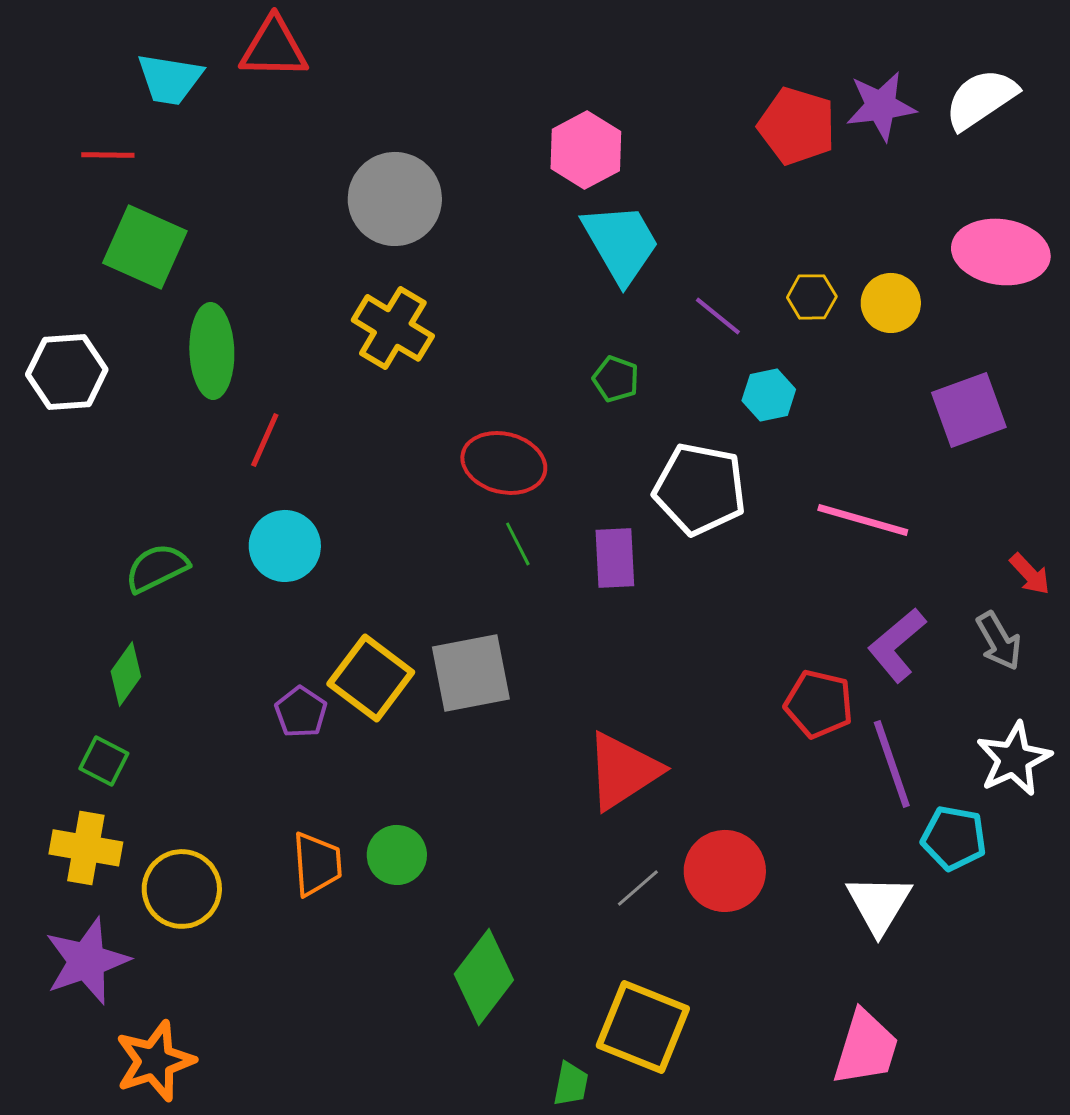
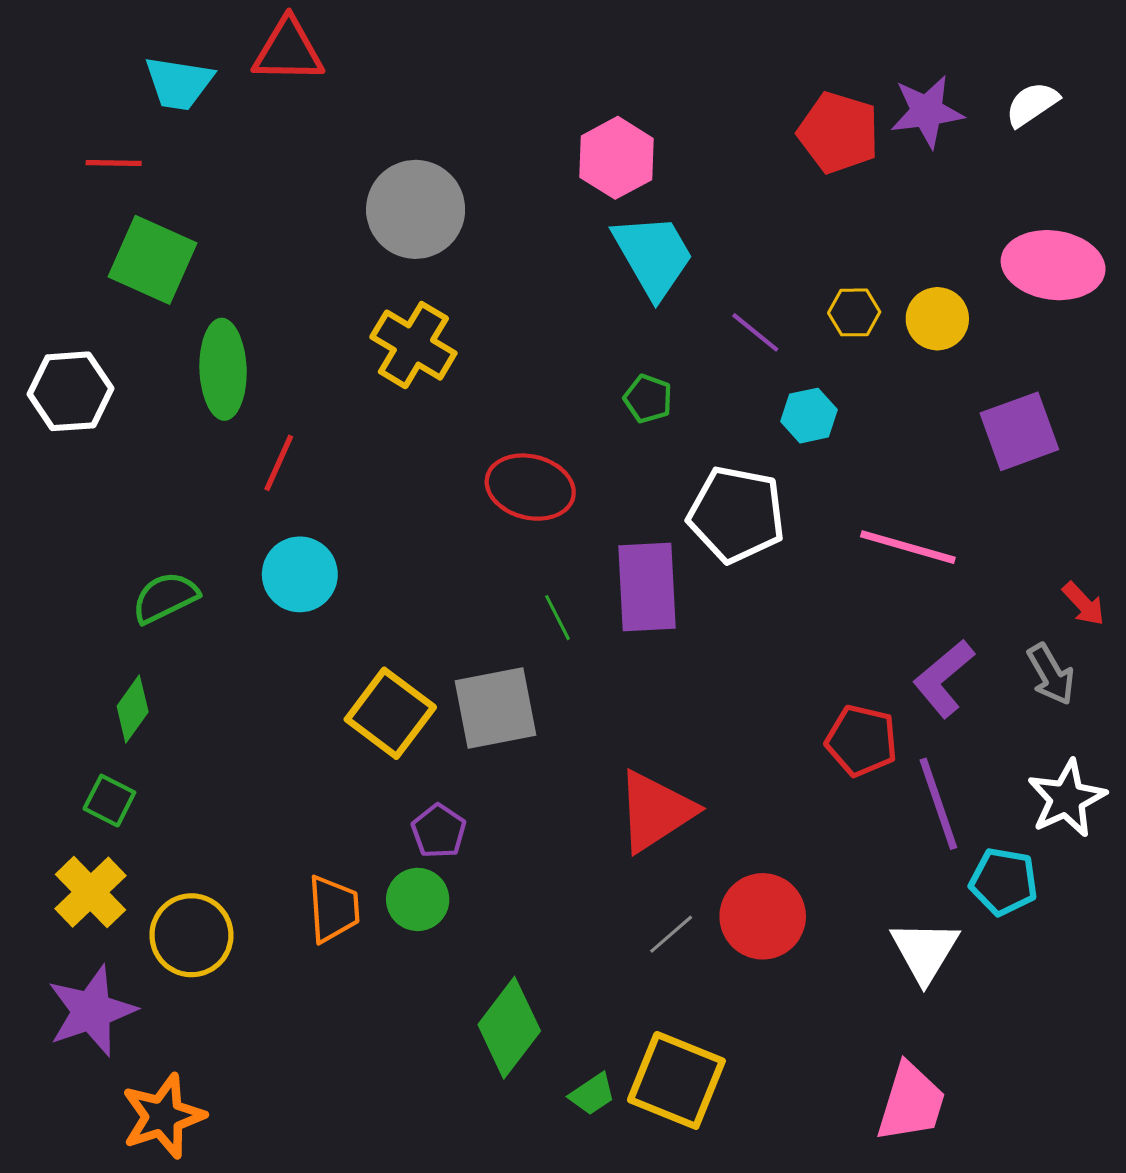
white semicircle: (981, 99) -> (1032, 104), size x0.7
green line: (518, 544) -> (558, 618), moved
purple rectangle: (615, 558) -> (647, 587), size x1.4
purple pentagon: (301, 712) -> (439, 831), moved
yellow cross: (86, 848) -> (90, 892), turned 36
green trapezoid: (571, 1084) -> (592, 1094), moved, turned 45

